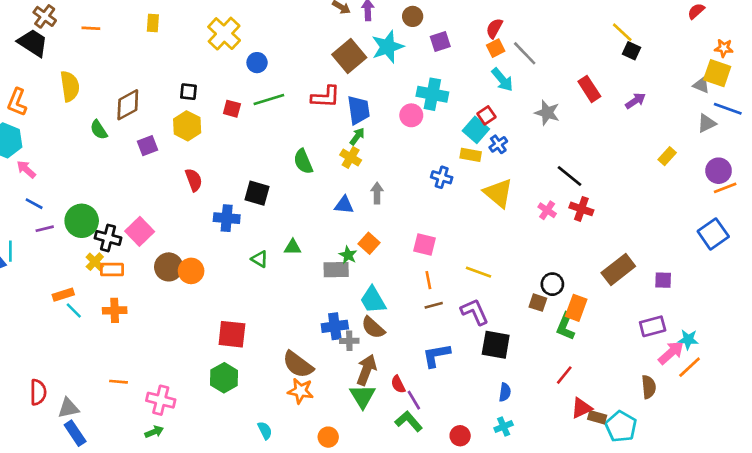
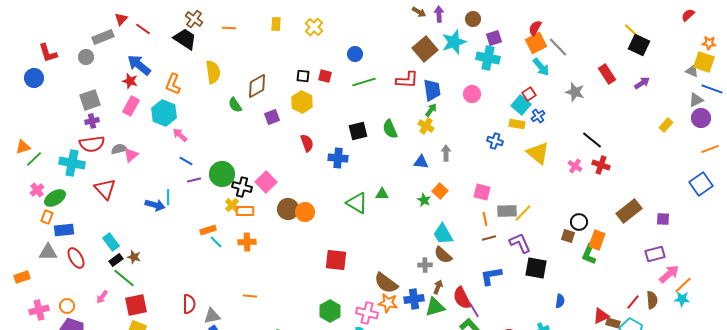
yellow cross: (224, 34) -> (314, 27), moved, size x0.7
orange square: (496, 48) -> (536, 43), size x1.5
black square: (631, 51) -> (639, 45), size x1.5
cyan cross: (432, 94) -> (488, 58), moved
red square: (232, 109) -> (325, 76), moved
purple circle: (719, 171) -> (701, 118), moved
black square: (257, 193) -> (358, 131), moved, turned -30
blue cross: (227, 218) -> (338, 158), moved
green triangle: (260, 259) -> (357, 203), size x1.6
gray rectangle: (336, 270) -> (507, 211), moved
yellow line: (479, 272) -> (523, 213), turned -66
blue cross: (335, 326) -> (414, 299), moved
cyan star: (688, 339) -> (682, 299), moved
brown arrow: (366, 370) -> (438, 287), size x0.6
red line: (564, 375) -> (633, 302), moved
green hexagon: (224, 378) -> (330, 311), moved
red semicircle: (398, 384) -> (462, 298), size x1.6
blue semicircle: (505, 392) -> (560, 301), moved
green triangle: (362, 396) -> (435, 307), turned 45
pink cross: (161, 400) -> (367, 313), moved

